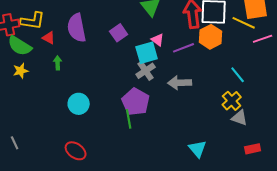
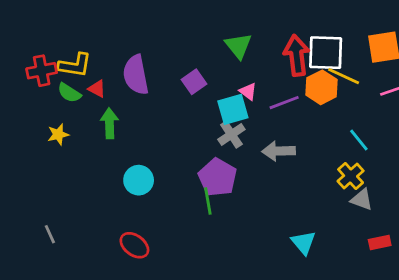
yellow line: (244, 23) -> (344, 76), moved
green semicircle: (20, 46) -> (69, 93), moved, size x0.7
green arrow: (58, 63) -> (109, 123), size x1.5

